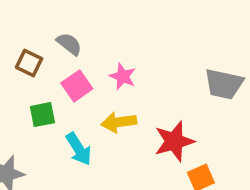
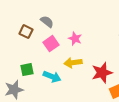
green square: (42, 115) -> (27, 70), moved
cyan arrow: (79, 149) -> (52, 77), turned -36

